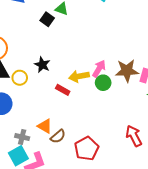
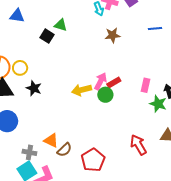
black star: (42, 65) -> (34, 88), moved
brown star: (127, 71) -> (112, 35), moved, size x0.7
yellow circle: (20, 78) -> (20, 68), moved
red rectangle: (63, 90) -> (114, 82), moved, turned -56

